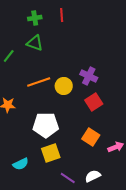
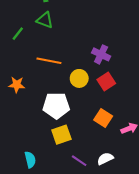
orange line: (39, 82) -> (49, 61), turned 30
yellow circle: (64, 86) -> (79, 78), moved
cyan semicircle: (21, 164) -> (30, 160), moved, turned -77

